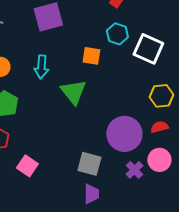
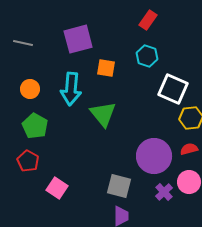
white square: (148, 49) -> (173, 89), moved
orange square: (91, 56) -> (106, 68), moved
cyan arrow: (41, 67) -> (71, 89), size x1.4

